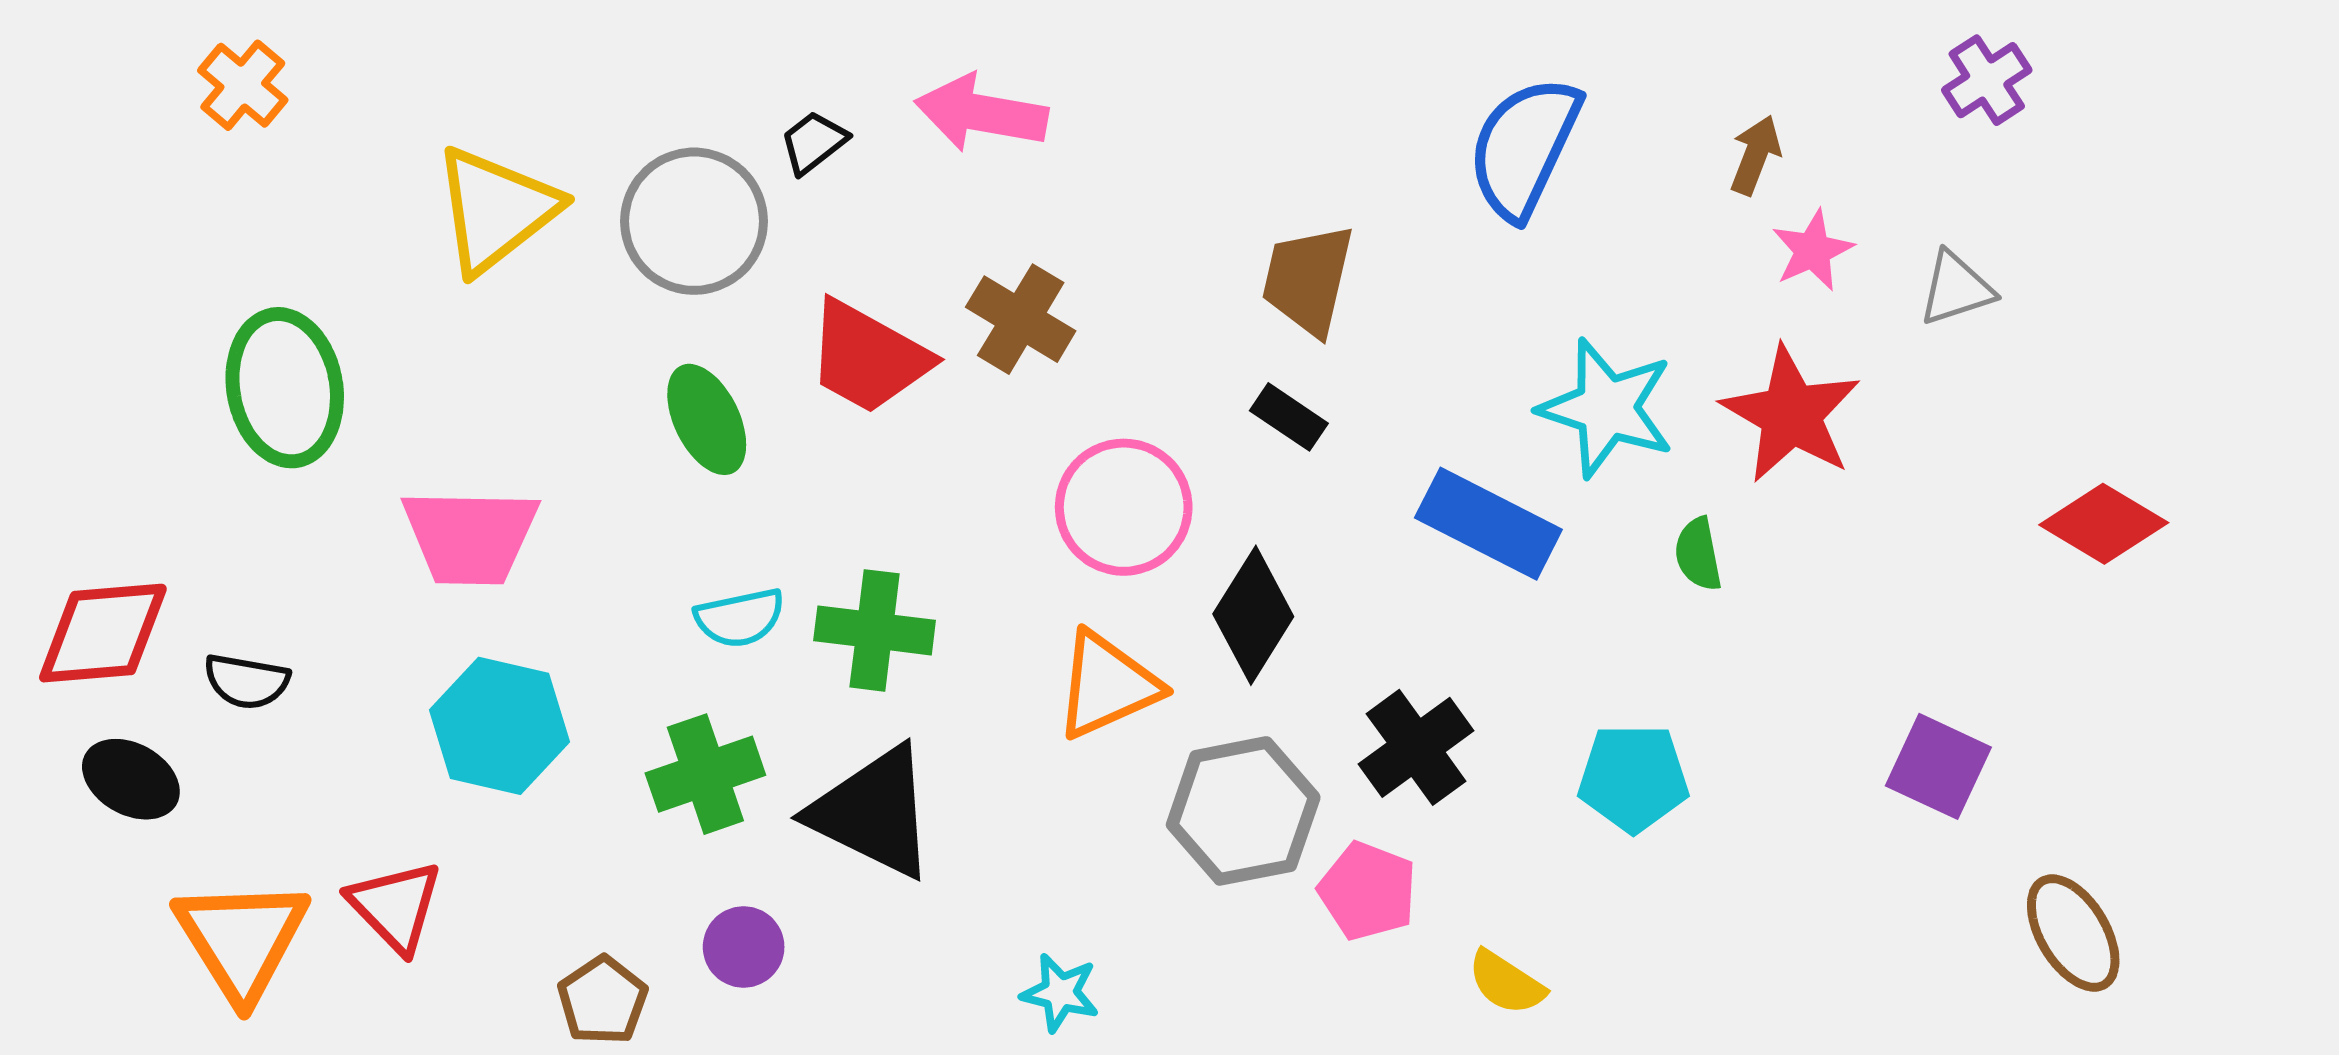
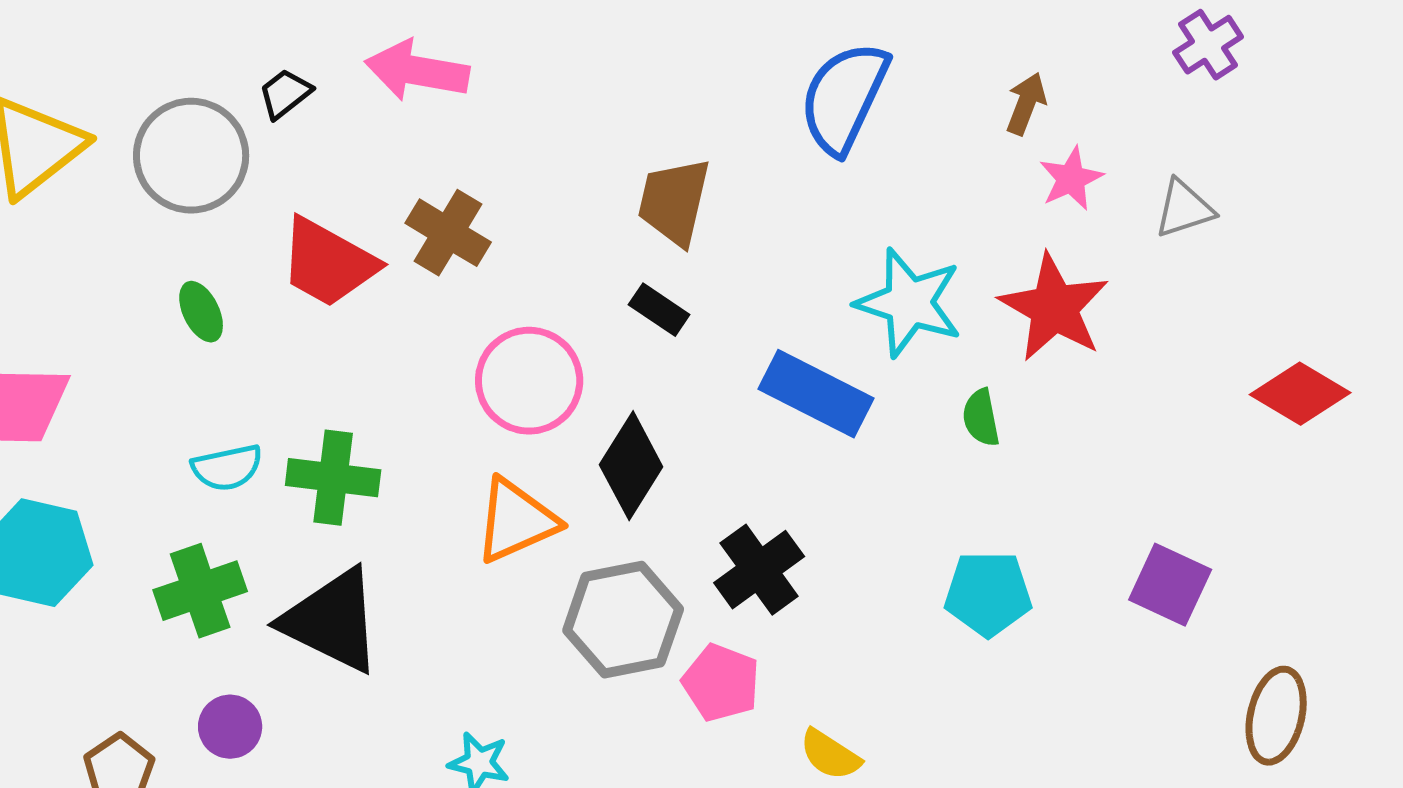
green ellipse: (707, 419) -> (201, 312), size x0.7
cyan pentagon: (1633, 778) -> (988, 594), moved
brown ellipse: (2073, 933) -> (1276, 716), turned 44

